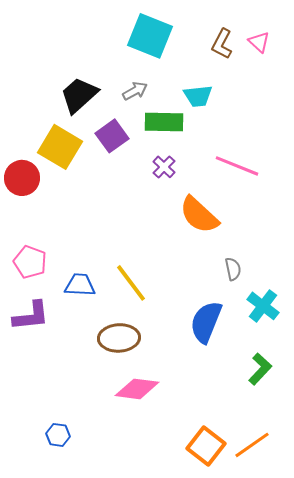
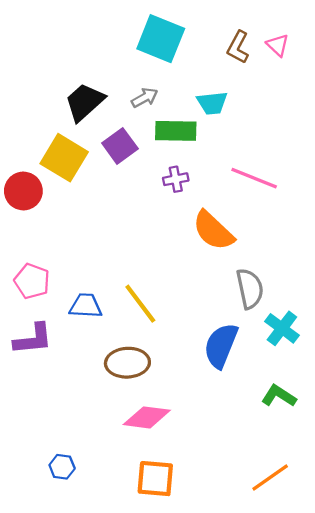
purple cross: (164, 167) -> (176, 179), turned 35
gray semicircle: (233, 269) -> (250, 289), size x1.6
green L-shape: (260, 369) -> (279, 396), turned -100
orange square: (206, 446) -> (155, 479), moved, turned -33

